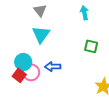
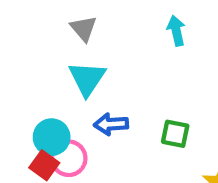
green square: (91, 46) -> (175, 134), moved
blue arrow: (53, 67) -> (111, 124), moved

